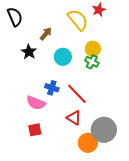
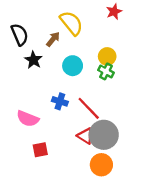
black semicircle: (15, 17) -> (20, 35), moved
yellow semicircle: (78, 20) -> (71, 23), moved
pink semicircle: (36, 103) -> (28, 119), moved
gray circle: (104, 130) -> (104, 135), moved

